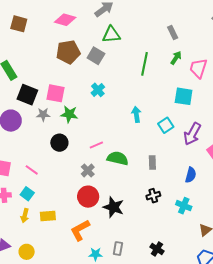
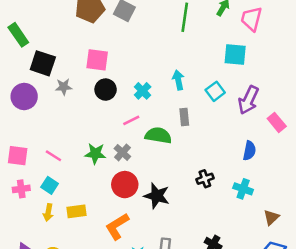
cyan cross: (98, 90) -> (143, 91), moved
pink square: (56, 93) -> (97, 60), moved
green star: (69, 114) -> (95, 154), moved
black circle: (59, 143) -> (106, 90), moved
gray rectangle: (152, 163) -> (184, 117), moved

